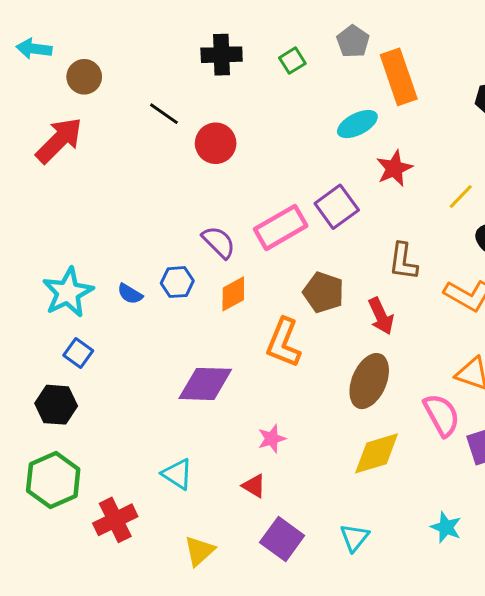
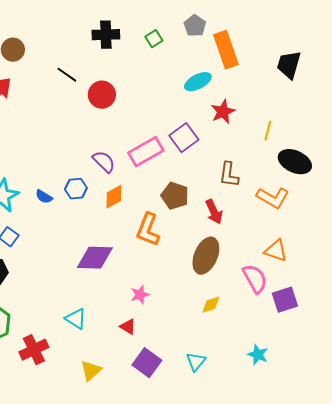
yellow line: (461, 196) -> (268, 131), turned -30
yellow diamond: (377, 453) -> (211, 305), size x0.6

